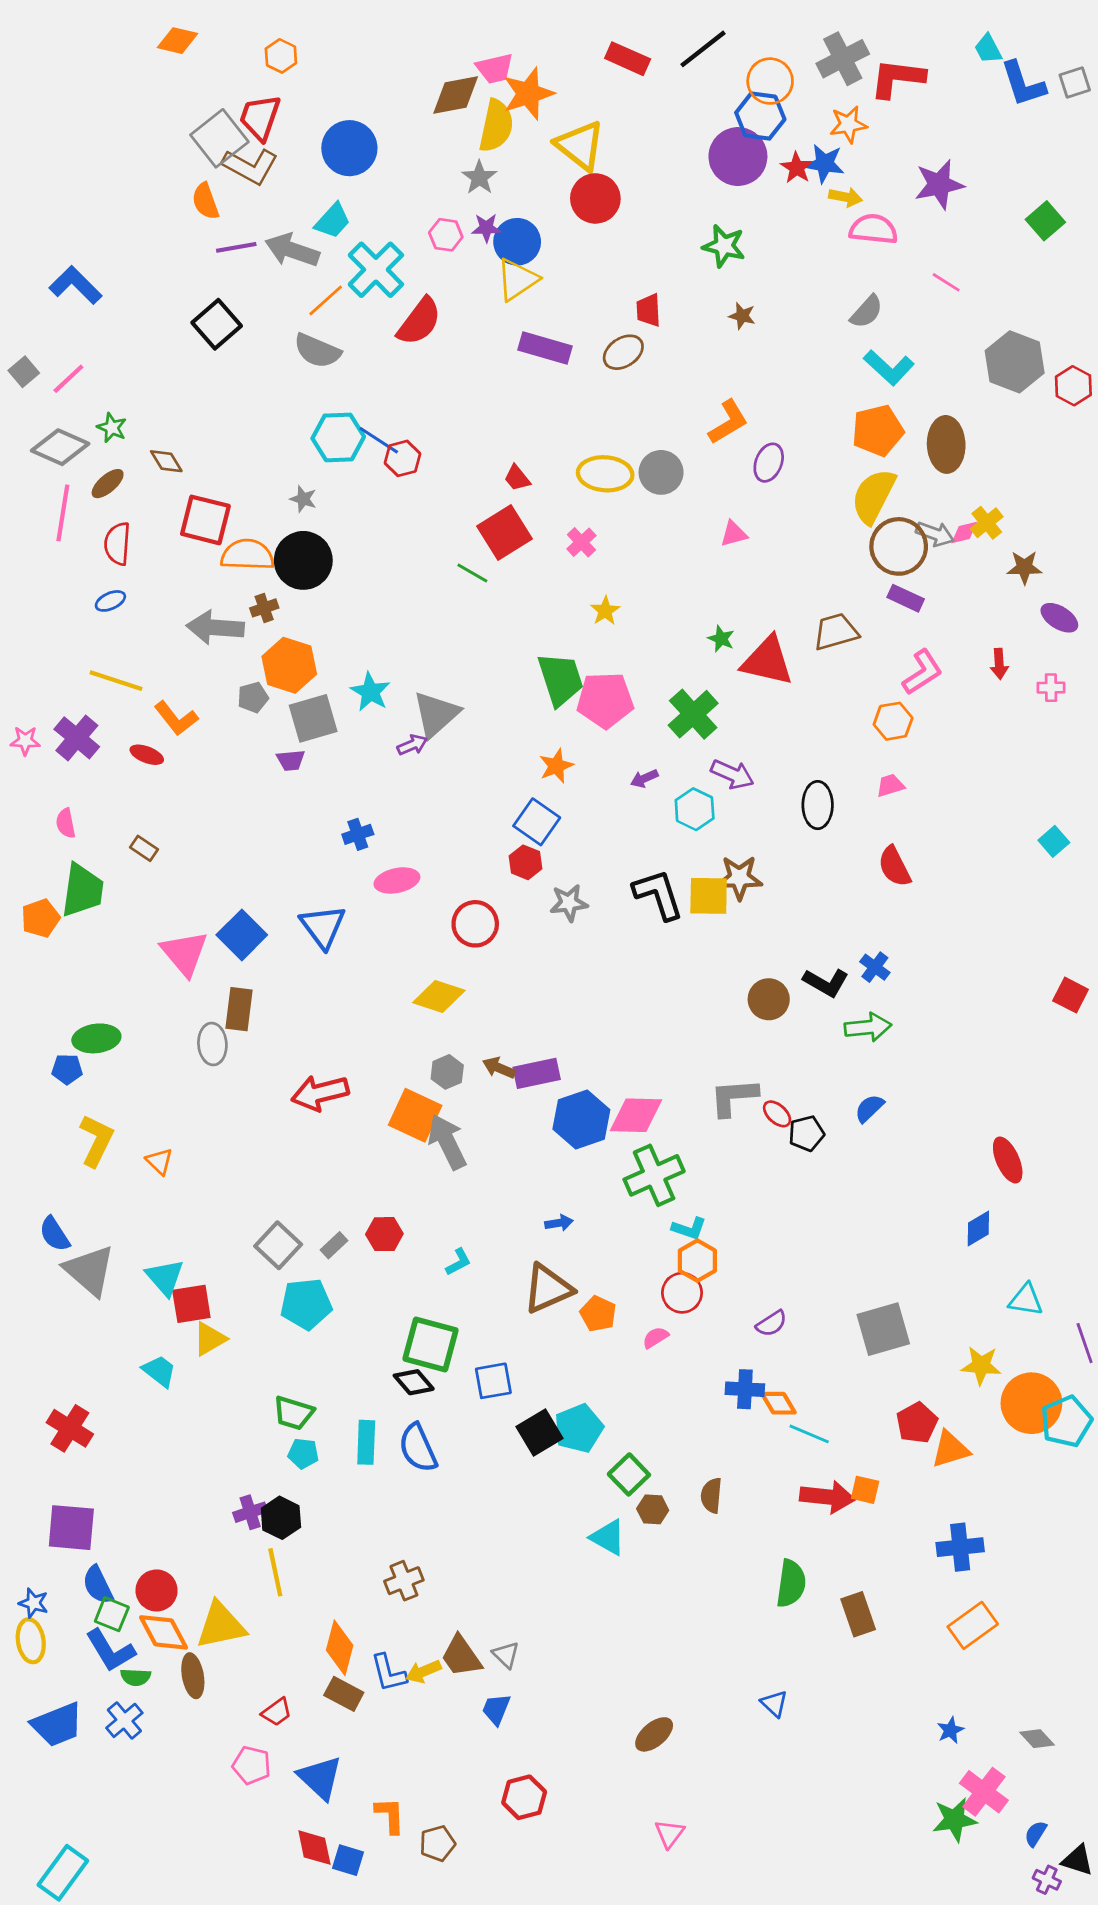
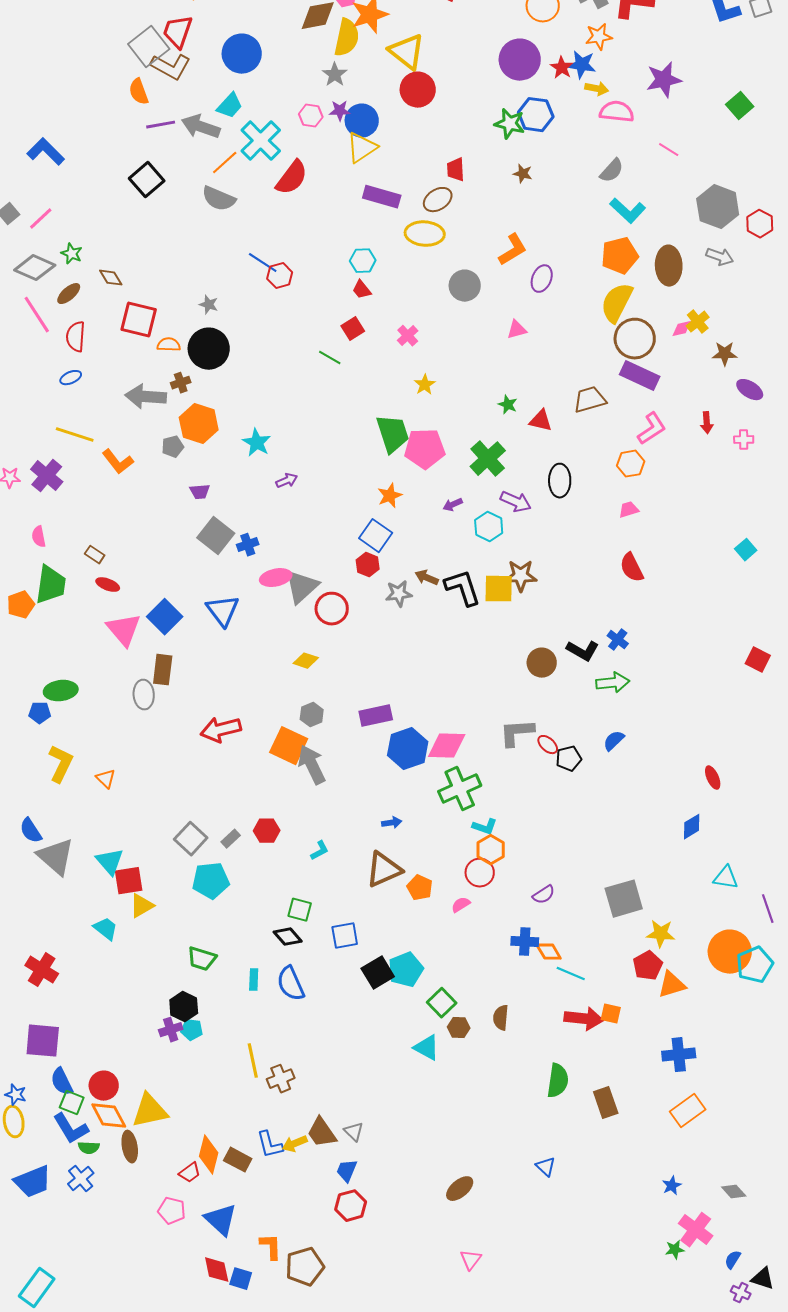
blue hexagon: (760, 116) -> (536, 115), moved
cyan hexagon: (338, 437) -> (363, 261), moved, size x0.7
yellow ellipse: (605, 474) -> (425, 234), moved
pink line: (63, 513) -> (37, 315), turned -42
red square: (505, 532) -> (353, 329), size x0.6
gray arrow: (935, 534) -> (720, 257), moved
orange semicircle: (247, 555) -> (169, 345), size x0.6
purple rectangle: (906, 598) -> (640, 376), size x1.5
red triangle: (767, 661) -> (541, 421), size x0.6
gray triangle: (436, 714) -> (302, 587), moved
gray square: (313, 718) -> (216, 536), moved, turned -36
red ellipse: (147, 755) -> (108, 585), moved
black ellipse: (818, 805) -> (560, 481), moved
yellow diamond: (439, 996) -> (306, 661), size x0.7
brown arrow: (499, 1068) -> (427, 578), moved
red ellipse: (1008, 1160) -> (713, 778), size x0.7
green square: (430, 1344) -> (300, 910), size x0.6
yellow star: (981, 1365) -> (661, 934), moved
cyan rectangle: (366, 1442) -> (254, 980), size x0.7
cyan pentagon: (303, 1453) -> (192, 1030), moved
black hexagon: (281, 1518) -> (184, 1007), moved
yellow line: (275, 1572) -> (253, 1061), moved
orange diamond: (340, 1648) -> (209, 1155), moved
red hexagon: (524, 1797) -> (351, 1206), moved
green star: (955, 1820) -> (675, 1250), size x0.6
brown pentagon: (437, 1843) -> (305, 1267), size x1.5

